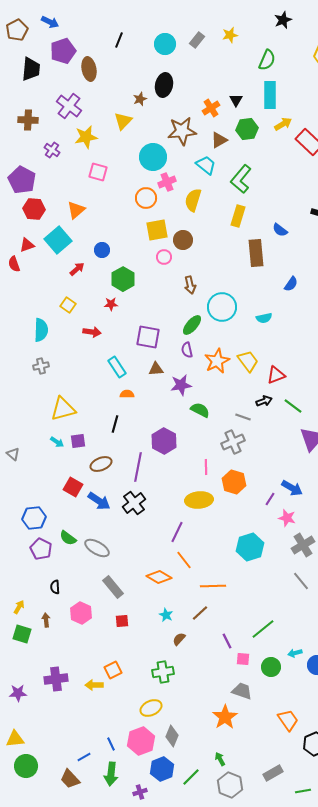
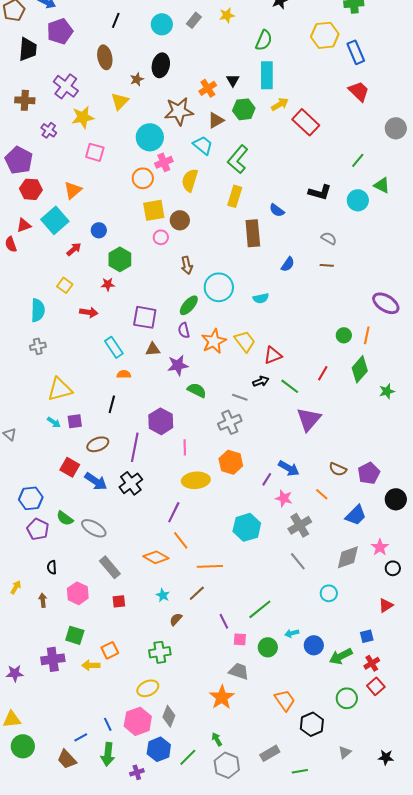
brown ellipse: (89, 69) -> (105, 57), moved
pink line: (206, 467) -> (185, 447), moved
green square: (22, 634) -> (75, 635), moved

